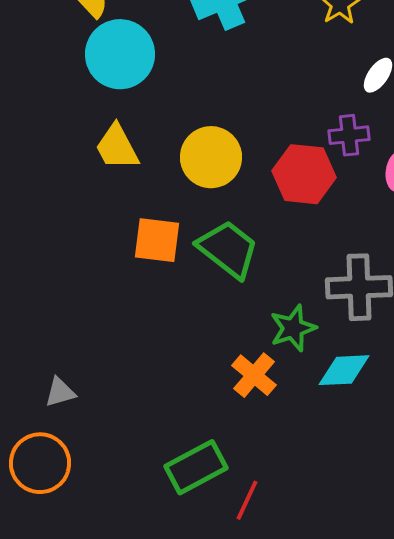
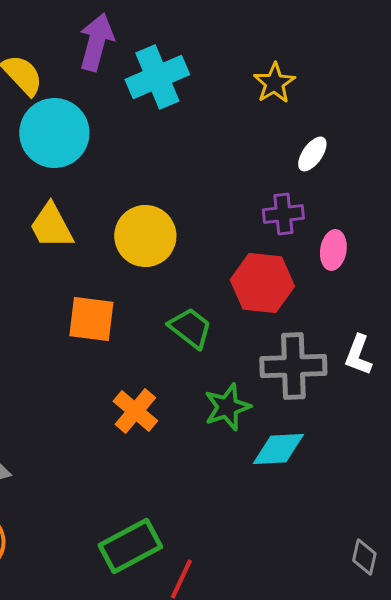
red hexagon: (304, 174) -> (262, 283), moved
green trapezoid: (228, 249) -> (190, 328), moved, size x0.7
orange cross: (254, 375) -> (135, 411), moved

